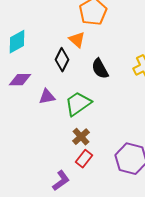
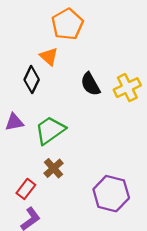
black semicircle: (100, 69) -> (90, 84), moved
red rectangle: (84, 159) -> (26, 189), moved

